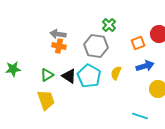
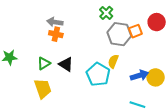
gray hexagon: (96, 46) -> (119, 34), moved
blue arrow: (145, 66) -> (139, 75), moved
cyan pentagon: (89, 76) -> (98, 74), moved

